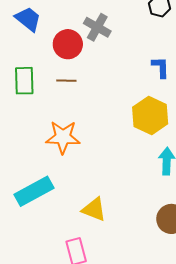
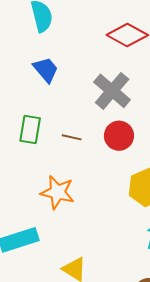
gray cross: (97, 27) -> (112, 91), size x1.4
red circle: (68, 44) -> (119, 136), moved

